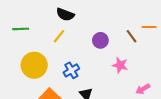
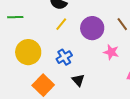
yellow line: (59, 36) -> (61, 24), moved
purple circle: (100, 40) -> (92, 28), size x1.5

